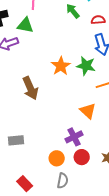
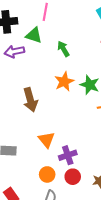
green arrow: (73, 11) -> (63, 49), moved
orange triangle: (88, 111) -> (46, 140), moved

